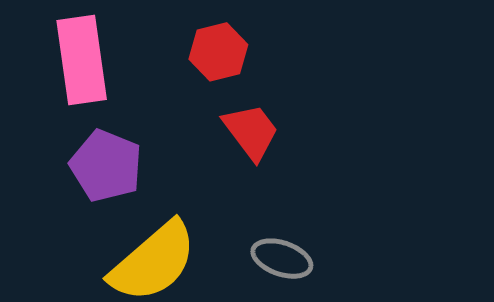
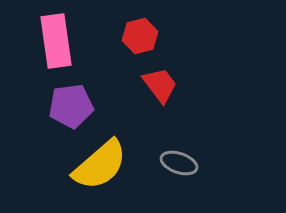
purple pentagon: (106, 166) -> (71, 106), turned -30

